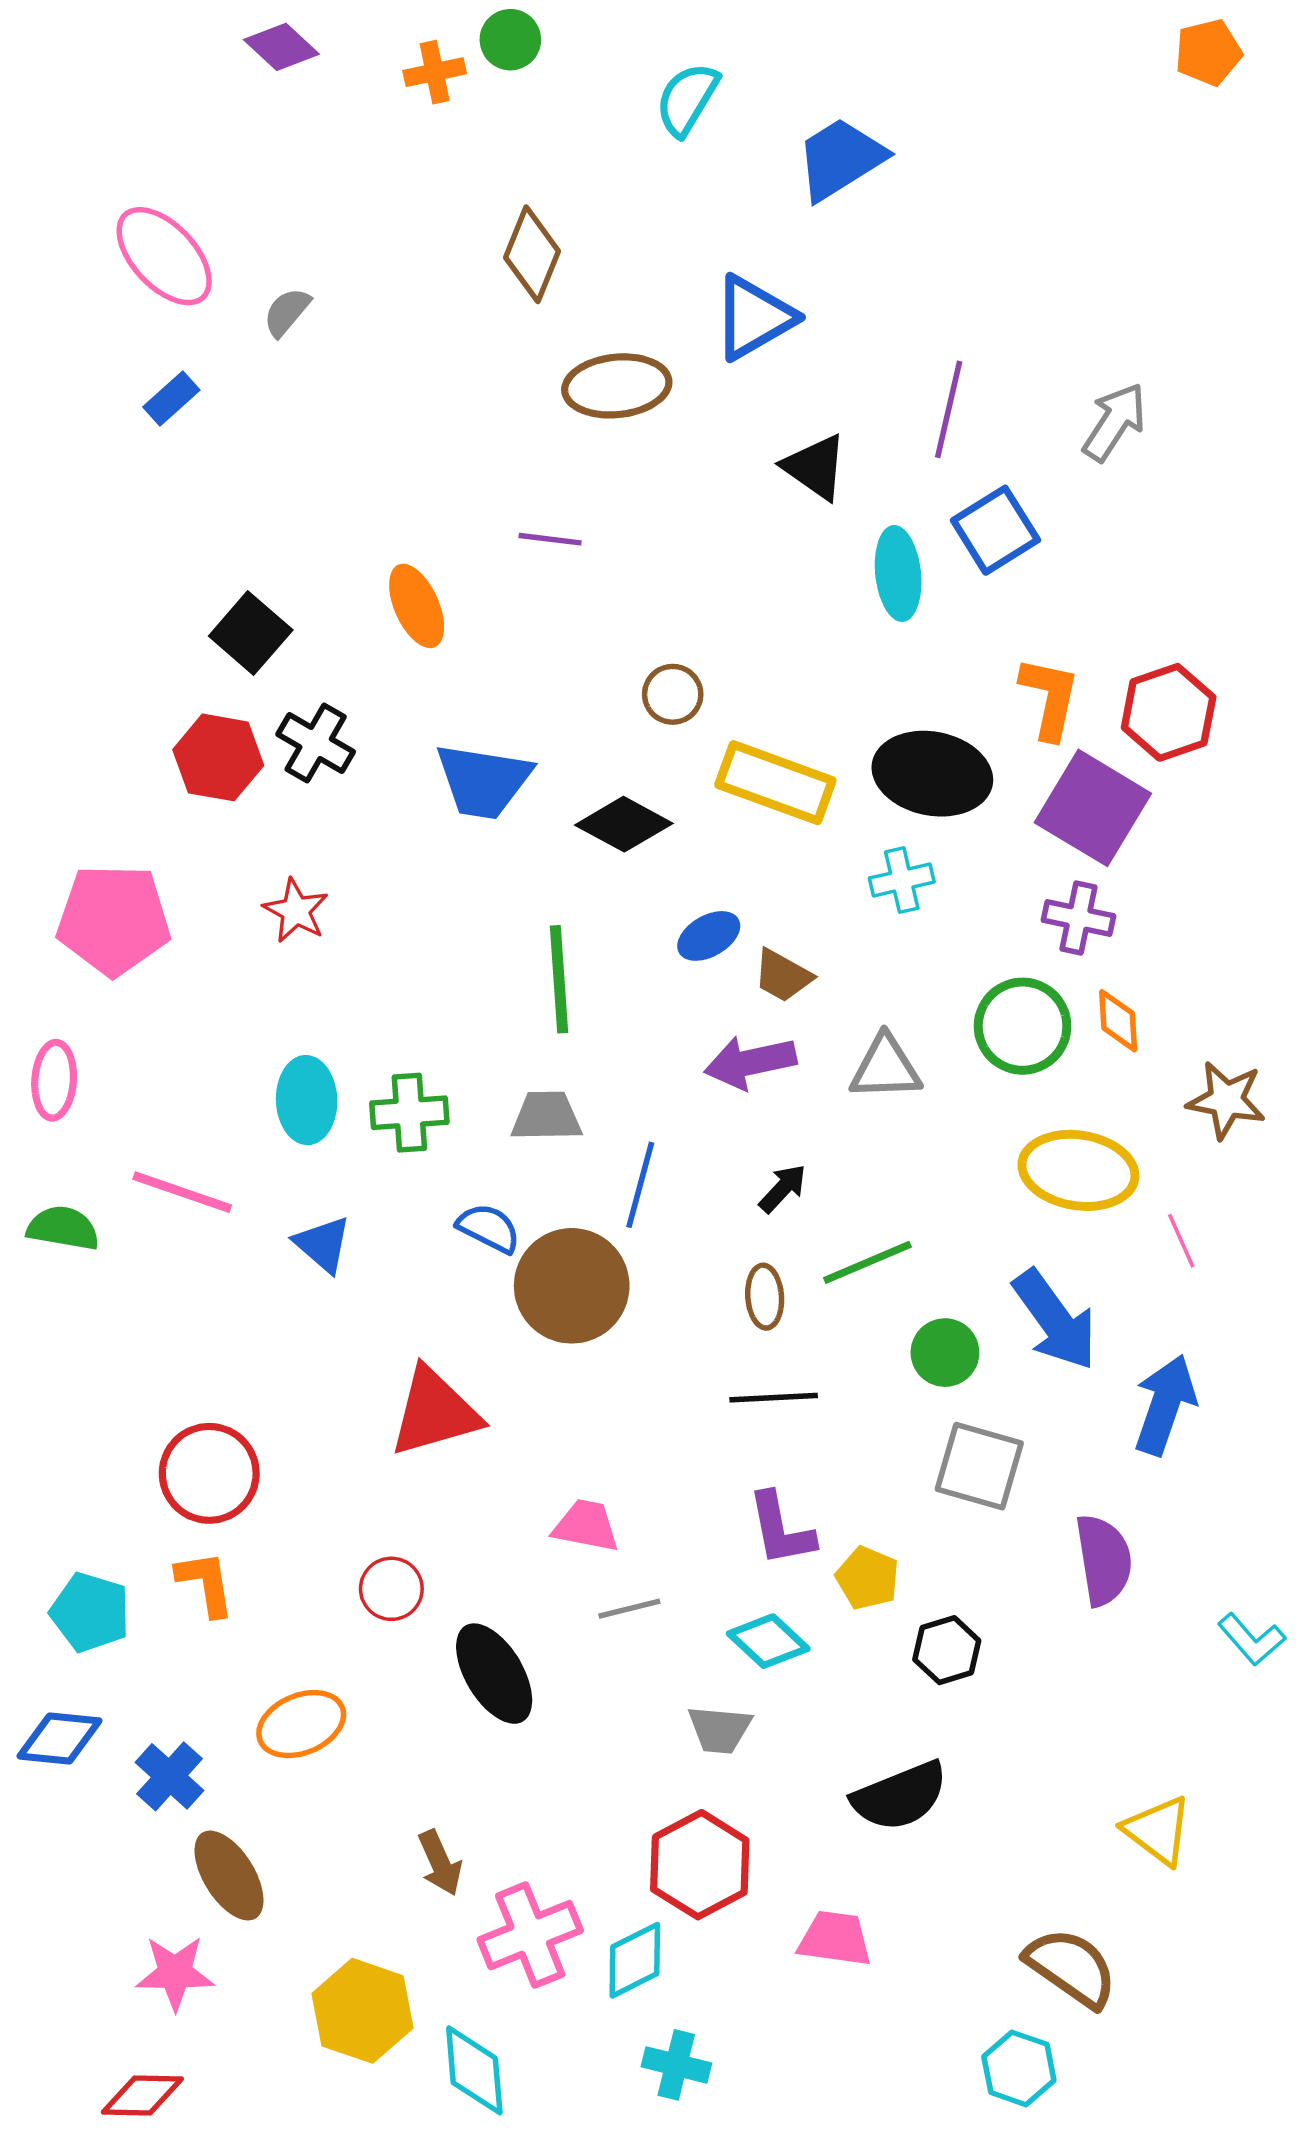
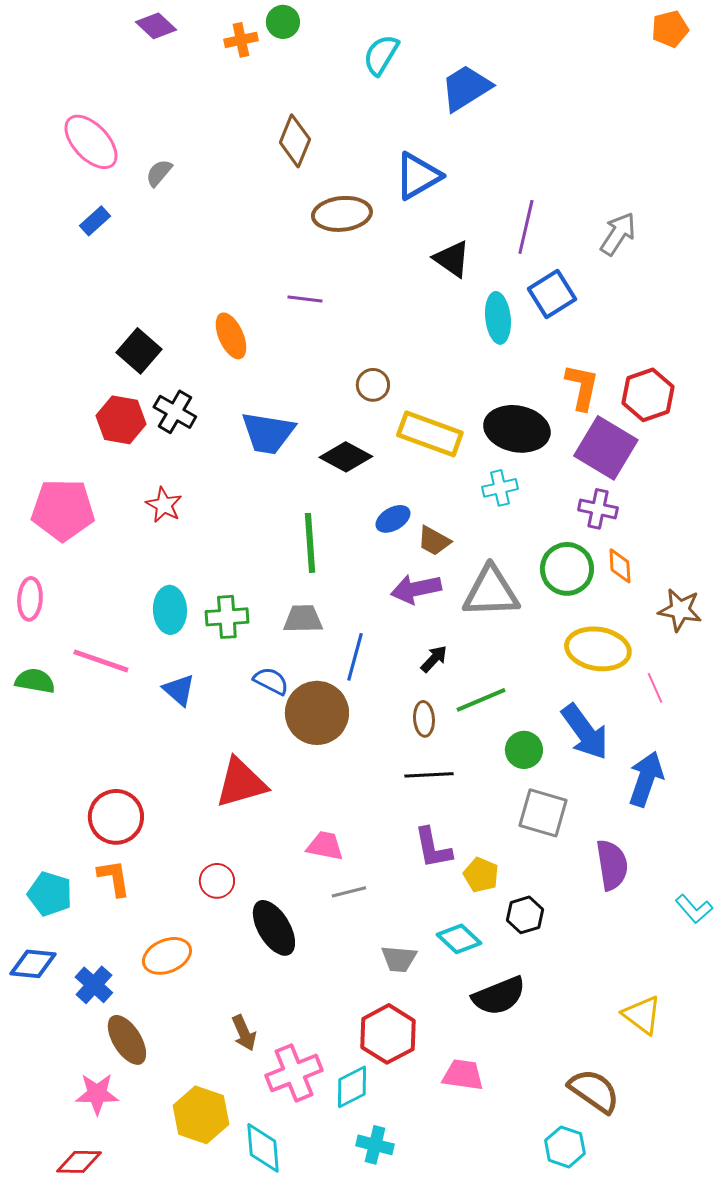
gray triangle: (885, 1068) -> (491, 592), size x1.4
cyan diamond: (768, 1641) -> (459, 939), moved

